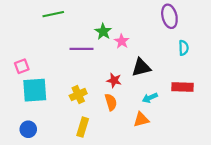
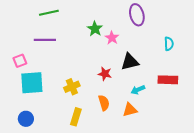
purple ellipse: (169, 16) -> (137, 15), moved
purple line: (81, 49) -> (45, 40), moved
orange semicircle: (111, 102) -> (104, 103), moved

